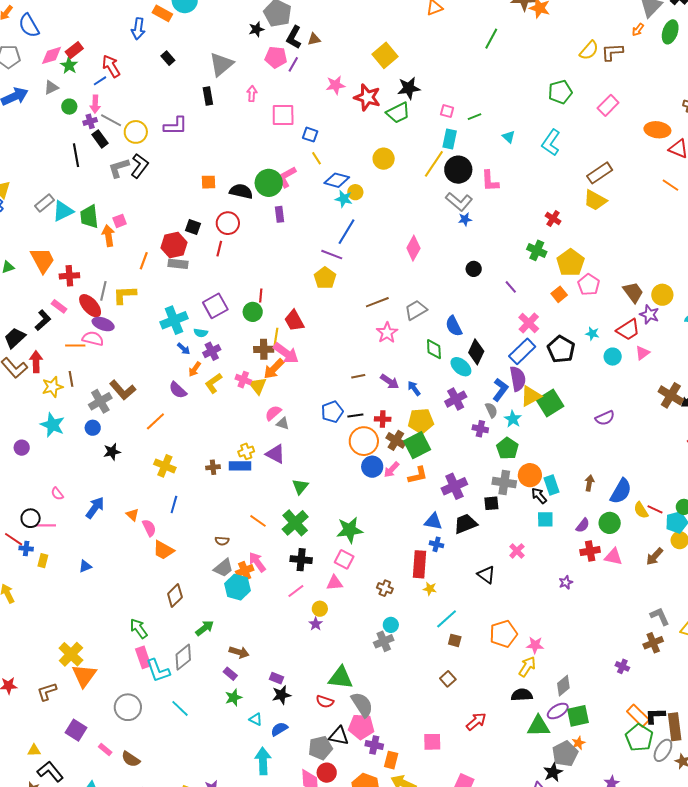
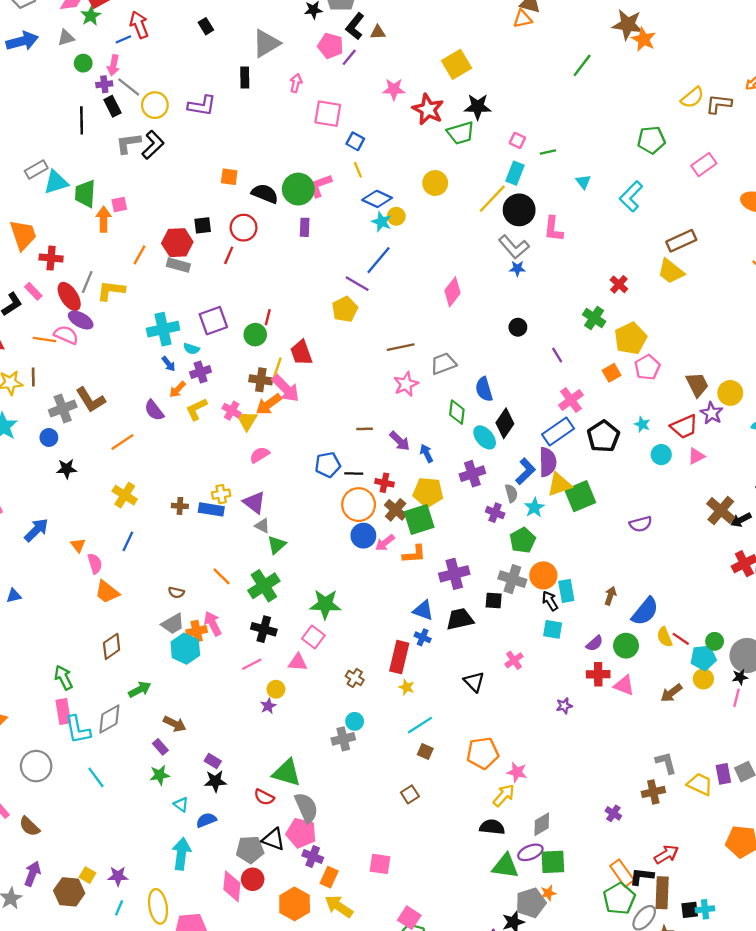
black square: (193, 227) -> (203, 225), turned -35
gray triangle: (283, 423) -> (262, 526), moved
red arrow: (476, 721) -> (666, 854), moved

